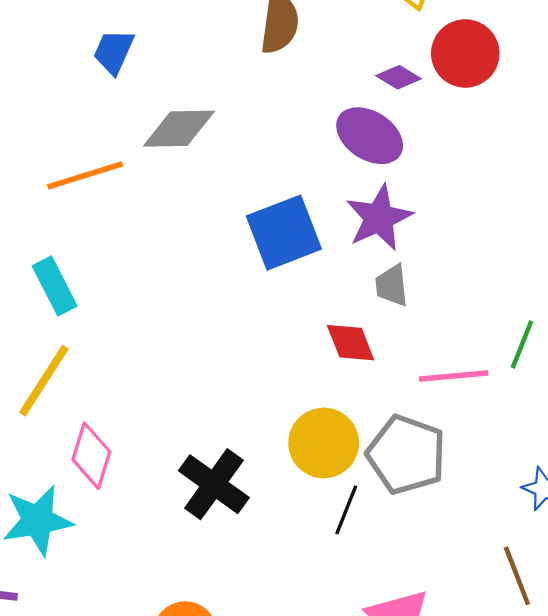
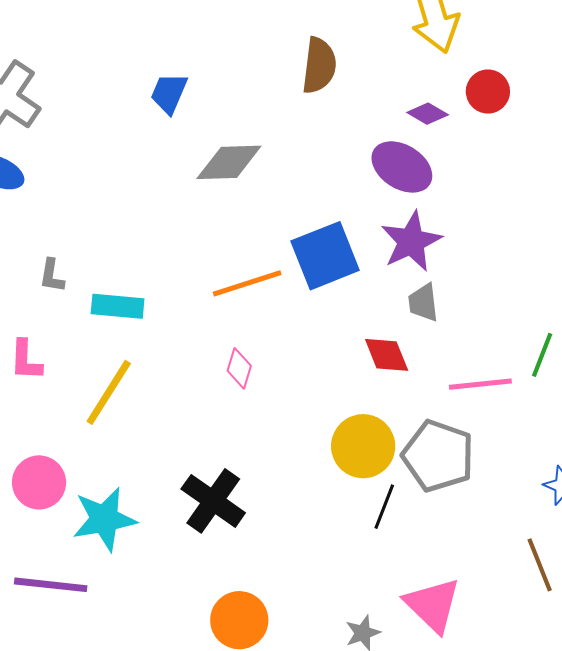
red circle: (465, 53) -> (488, 91), size x0.7
orange line: (85, 175) -> (247, 283), moved
cyan rectangle: (55, 286) -> (118, 306), turned -57
pink diamond: (91, 456) -> (239, 368), moved, size x0.7
black cross: (214, 484) -> (213, 501), moved

